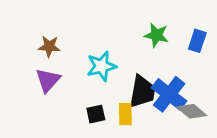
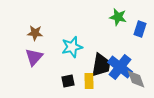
green star: (156, 35) -> (118, 17), moved
gray diamond: (192, 111) -> (136, 79), turned 30

